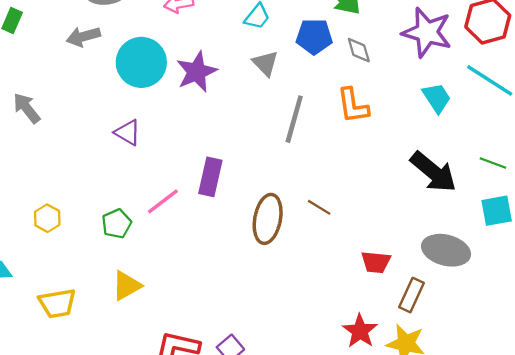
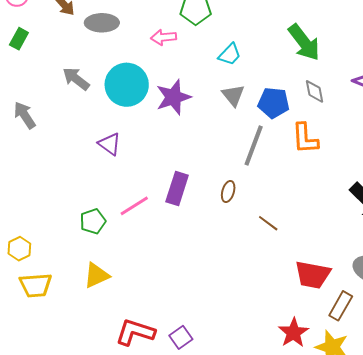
gray arrow: (83, 37) -> (76, 79), moved, turned 48
blue pentagon: (314, 37) -> (274, 103), moved
yellow hexagon: (47, 218) -> (19, 249), moved
brown ellipse: (268, 219) -> (228, 191), moved, size x0.5
red trapezoid: (376, 262) -> (313, 275), size x1.4

